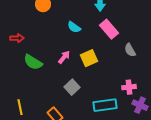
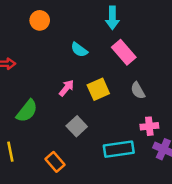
gray semicircle: (130, 50) -> (138, 91), moved
green semicircle: (33, 62) -> (27, 111), moved, turned -84

